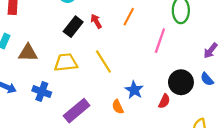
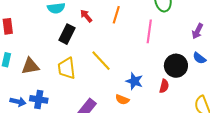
red arrow: (96, 21) -> (86, 16), moved
yellow trapezoid: (66, 63) -> (67, 68), turned -80
blue cross: (42, 92) -> (39, 99), moved
orange semicircle: (118, 107) -> (122, 100), turned -32

